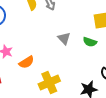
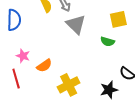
gray triangle: (64, 38) -> (76, 24), moved, size x1.5

